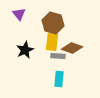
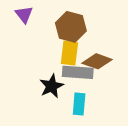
black star: (25, 50) -> (52, 86), moved
gray rectangle: (58, 56) -> (78, 72), size x1.5

